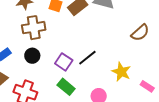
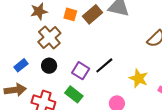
brown cross: (34, 28) -> (49, 38), turned -30
green rectangle: (66, 87) -> (74, 94), moved

